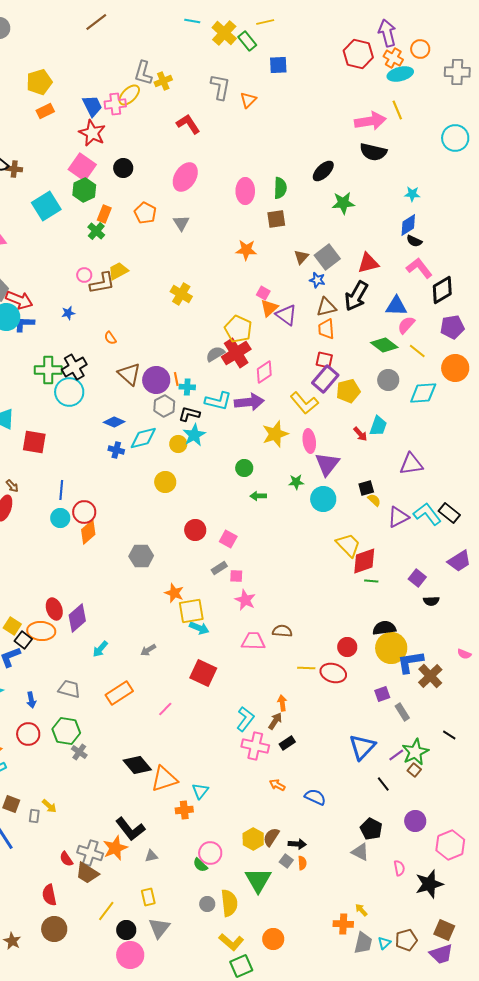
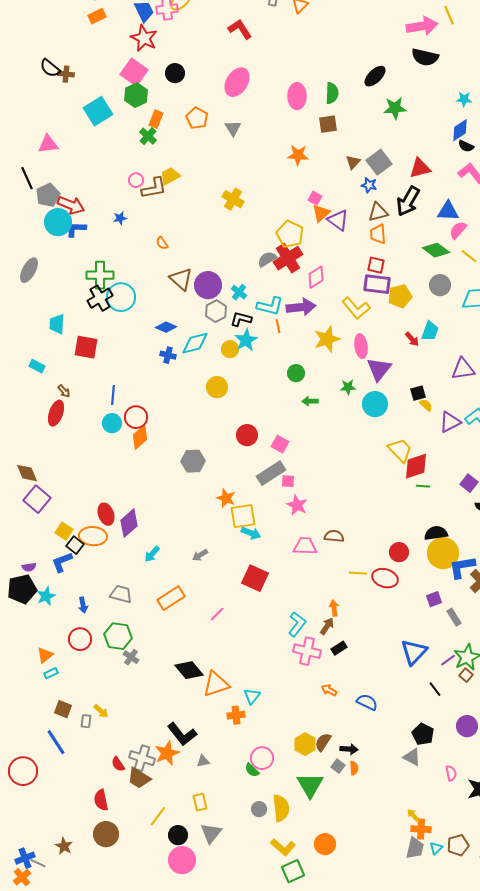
black cross: (74, 367) -> (100, 298), moved
orange line: (176, 379) -> (278, 326), moved
purple rectangle: (325, 379) -> (377, 284), turned 56
cyan cross: (187, 387) -> (239, 292), turned 35
gray rectangle: (219, 568) -> (271, 473), size x1.8
orange cross: (343, 924) -> (421, 829), moved

